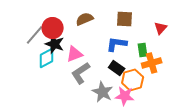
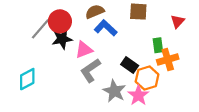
black star: (55, 44) -> (62, 39), turned -30
blue L-shape: (117, 44) -> (106, 28), moved, turned 35
cyan diamond: (47, 58) -> (27, 79), moved
pink star: (125, 96) -> (138, 95), turned 30

